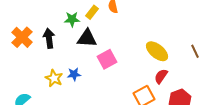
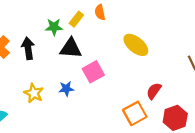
yellow ellipse: (157, 51) -> (136, 45), moved
blue star: (74, 74) -> (66, 89), moved

